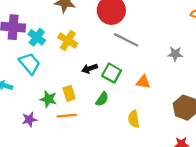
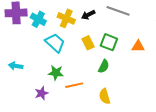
cyan trapezoid: (30, 63) -> (55, 43), moved
black arrow: (90, 69) -> (88, 15), moved
yellow rectangle: (69, 93) -> (88, 43), moved
yellow semicircle: (134, 119) -> (105, 96), moved

